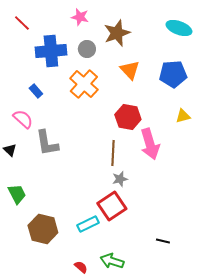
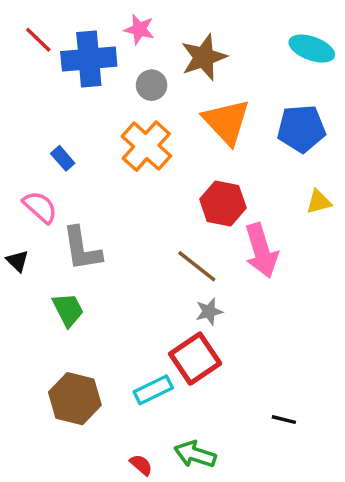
blue cross: (51, 51) -> (89, 59), moved
orange triangle: (130, 70) -> (226, 122), size x1.4
brown line: (113, 153) -> (197, 266), turned -55
green trapezoid: (17, 194) -> (68, 310), moved

